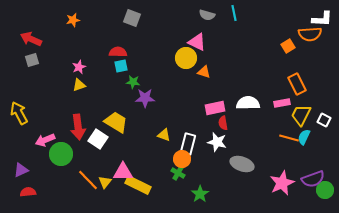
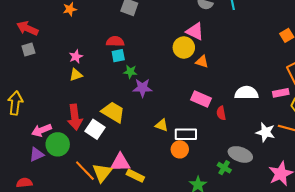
pink rectangle: (215, 108) -> (201, 99), moved, turned 36
yellow arrow: (19, 113) -> (15, 103), turned 35
white star: (217, 142) -> (266, 132), moved
white rectangle: (188, 144) -> (186, 134), turned 75
purple triangle: (21, 170) -> (36, 154), moved
green cross: (178, 173) -> (224, 168), moved
yellow triangle: (105, 182) -> (102, 173), size x1.5
yellow rectangle: (138, 185) -> (135, 176), size x0.7

